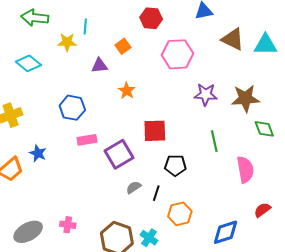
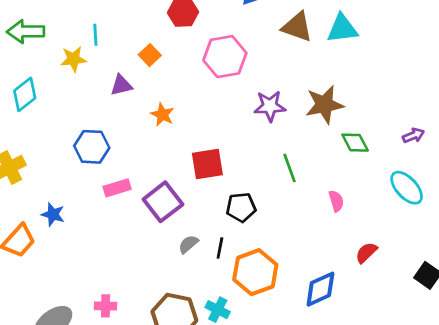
cyan diamond: (28, 63) -> (25, 94), turned -70
pink semicircle: (245, 170) -> (336, 201), size x0.6
orange hexagon: (180, 214) -> (255, 272), size x1.4

